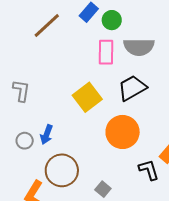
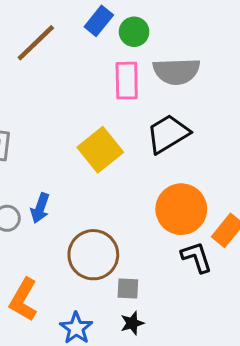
orange circle: (123, 132) -> (181, 209), moved
brown circle: (62, 170) -> (93, 255), moved
gray square: (103, 189) -> (128, 288), turned -35

